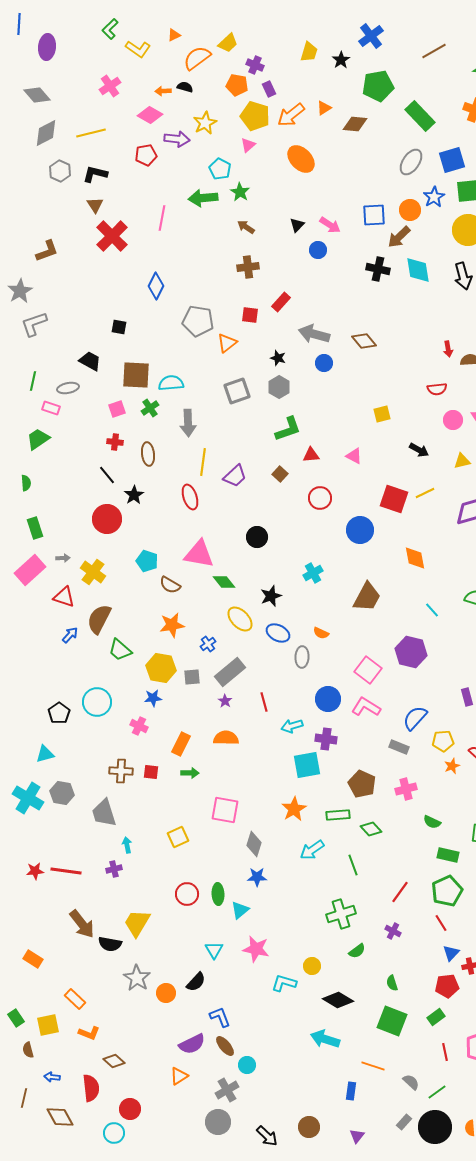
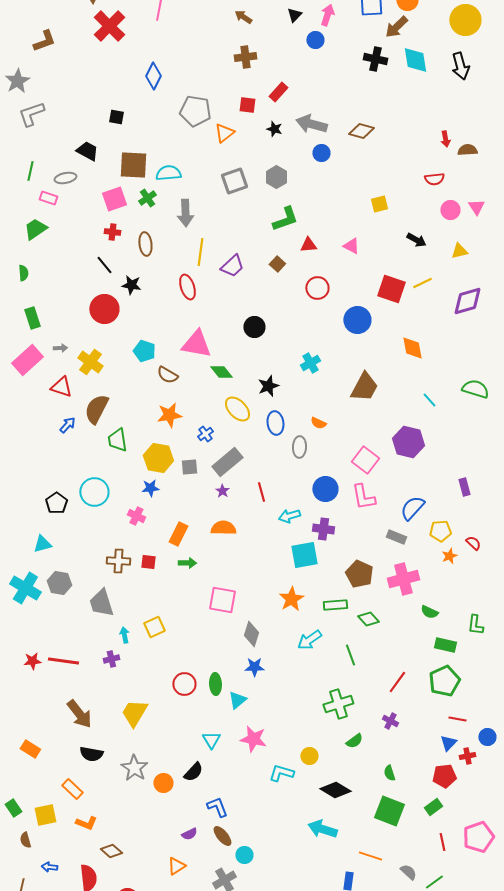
pink arrow: (330, 225) -> (327, 15), turned -105
brown diamond: (364, 341) -> (361, 131), turned -35
black star: (278, 358) -> (274, 129), moved
pink square: (117, 409) -> (114, 199), size x1.4
black star: (134, 495) -> (131, 285), turned -30
blue ellipse: (278, 633) -> (275, 423), turned 55
green trapezoid: (120, 650) -> (117, 440), turned 40
pink L-shape: (366, 707) -> (363, 497), turned -132
pink cross: (406, 789) -> (403, 579), size x1.4
yellow square: (178, 837) -> (154, 627), moved
red line: (441, 923) -> (457, 719), moved, turned -48
black semicircle: (110, 944) -> (91, 754), moved
purple semicircle: (192, 1044) -> (189, 834), size x0.6

